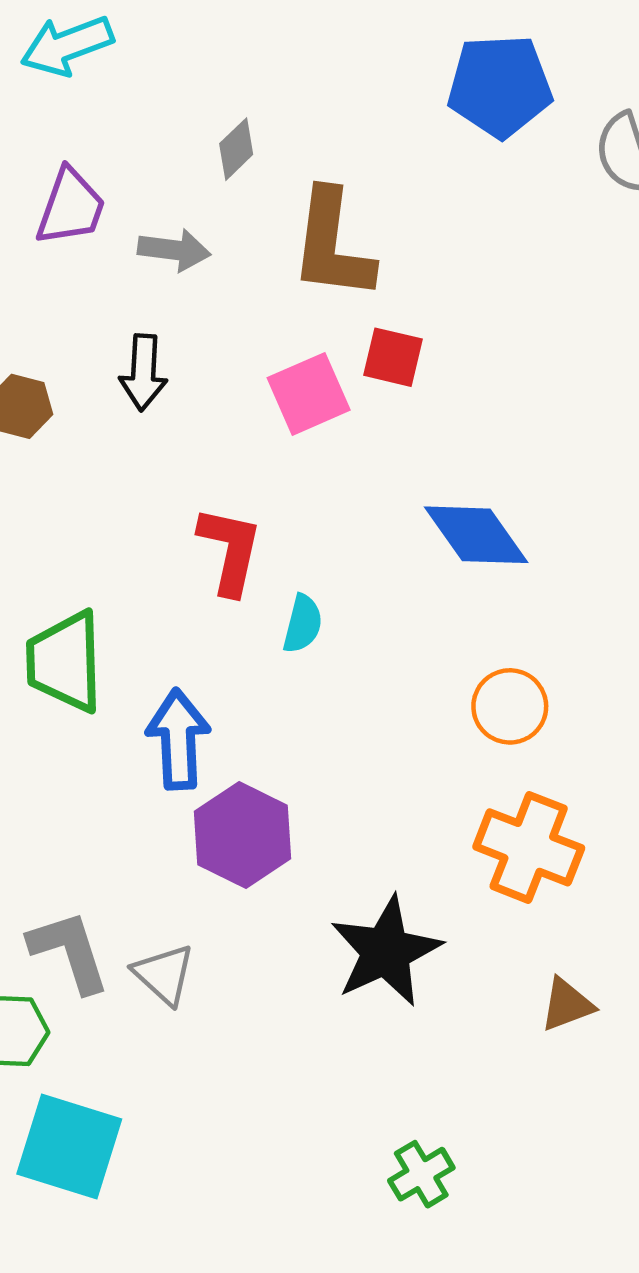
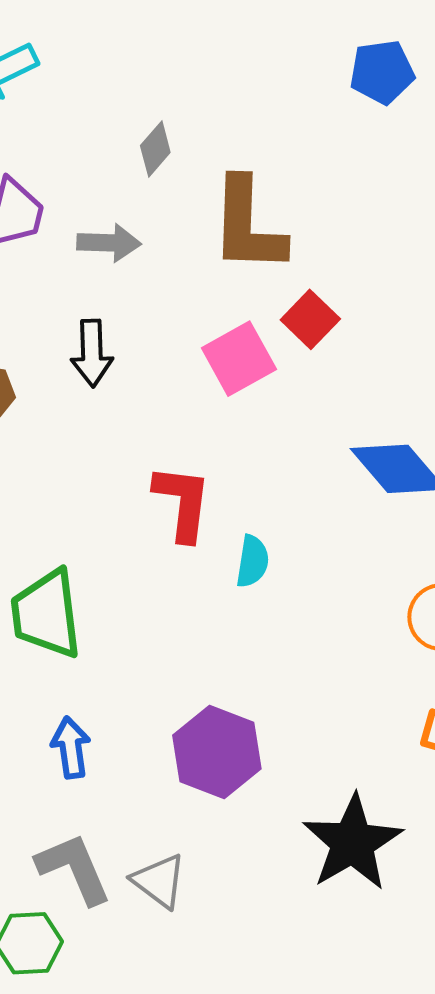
blue pentagon: (500, 86) -> (382, 72), size x0.7
red square: (393, 357) -> (310, 319), turned 36
blue arrow: (178, 739) -> (71, 748), moved, size x0.7

